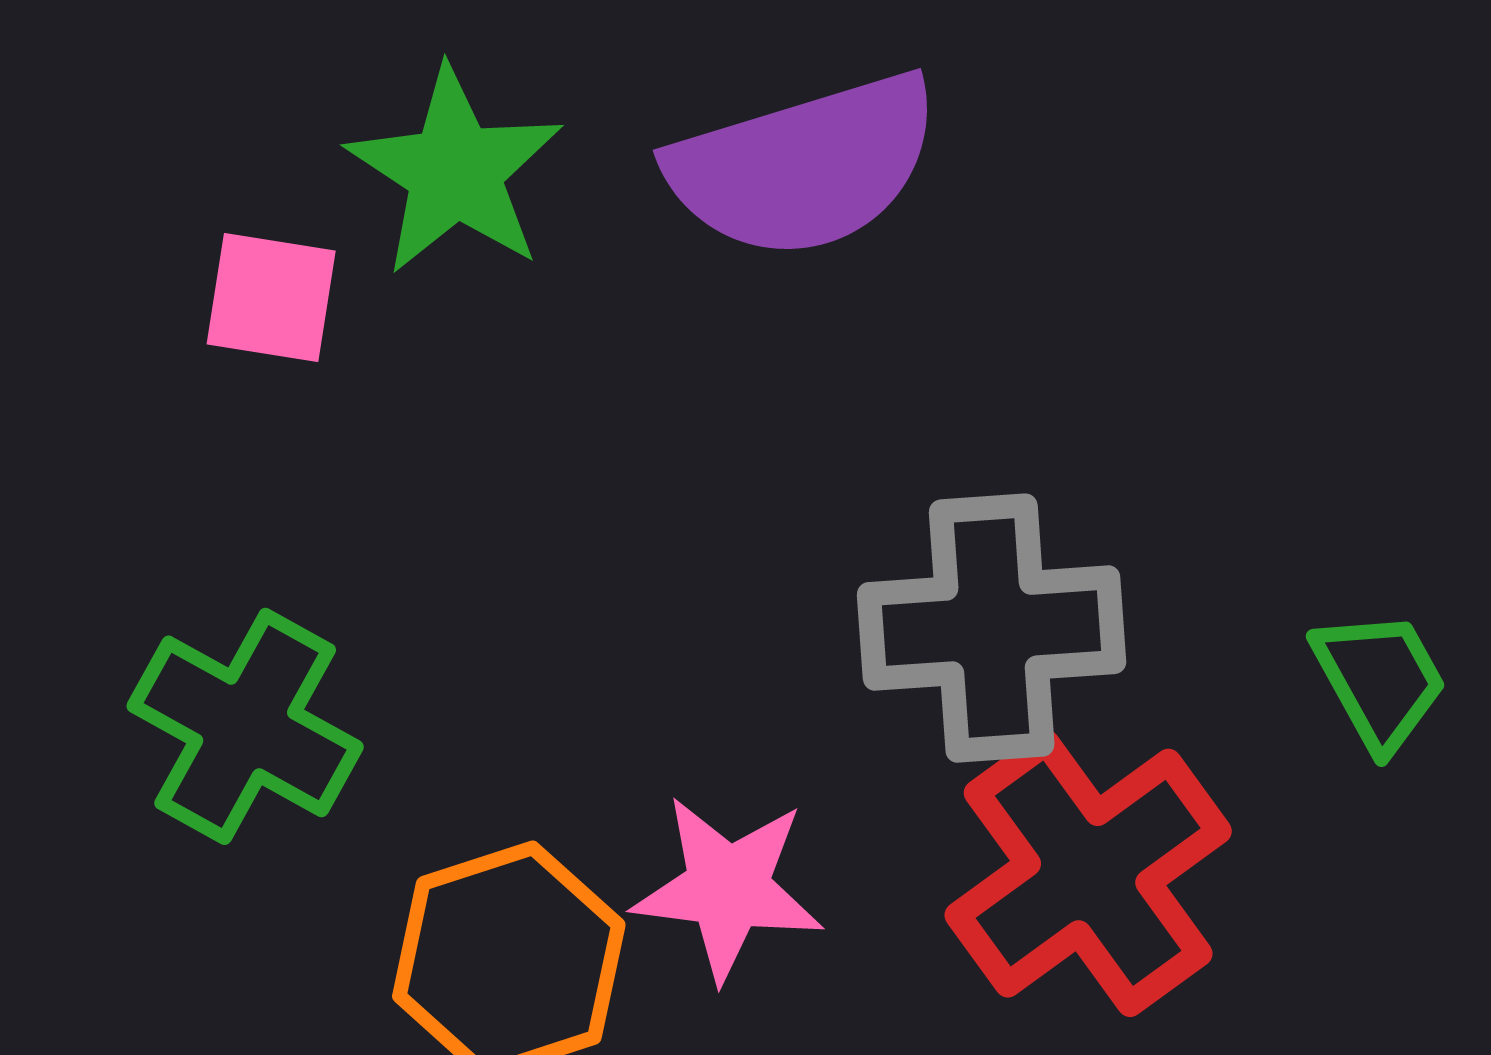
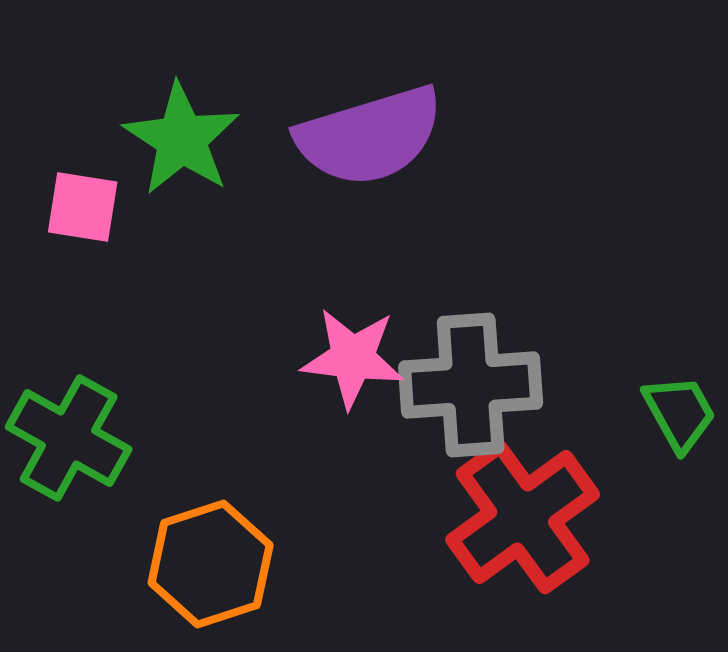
pink star: (728, 888) -> (353, 358), moved

